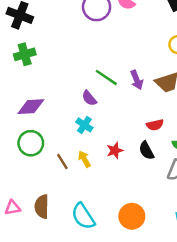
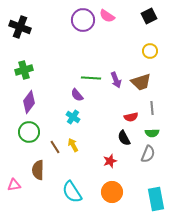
green cross: (25, 54) -> (24, 70), moved
green line: (106, 77) -> (91, 78), turned -30
purple diamond: (31, 107) -> (29, 102), turned -50
red star: (115, 151) -> (110, 161), moved
brown semicircle: (42, 207) -> (38, 170), moved

